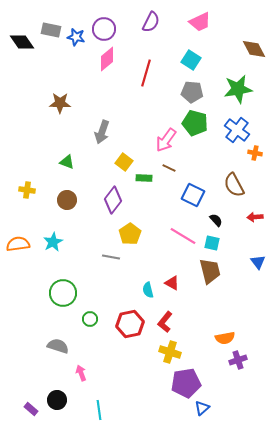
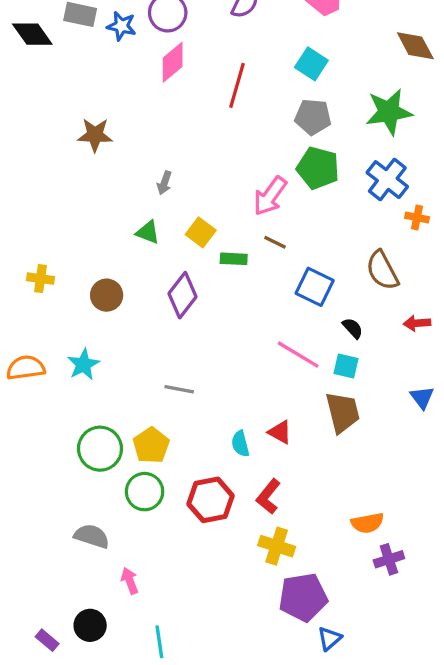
gray arrow: (102, 132) -> (164, 183), size x0.6
green triangle: (67, 162) -> (148, 232), moved
yellow pentagon: (130, 234) -> (151, 445), moved
green circle: (90, 319) -> (145, 492), size x1.5

